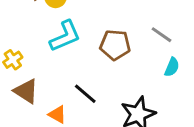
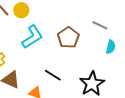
brown pentagon: (115, 45) -> (68, 38), turned -30

